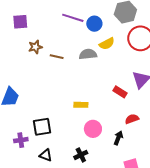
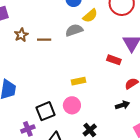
pink circle: (93, 129) -> (72, 105), moved
black arrow: (118, 138) -> (122, 105), turned 64

